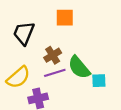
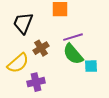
brown cross: (53, 55) -> (41, 48), moved
purple line: (55, 73) -> (73, 37), moved

